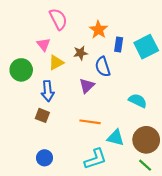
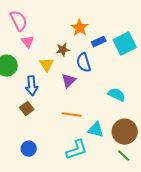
pink semicircle: (58, 19) -> (19, 21), moved
blue rectangle: (119, 44) -> (99, 42), turned 56
yellow triangle: (56, 62) -> (47, 65), moved, turned -35
brown square: (42, 115) -> (27, 109), turned 32

